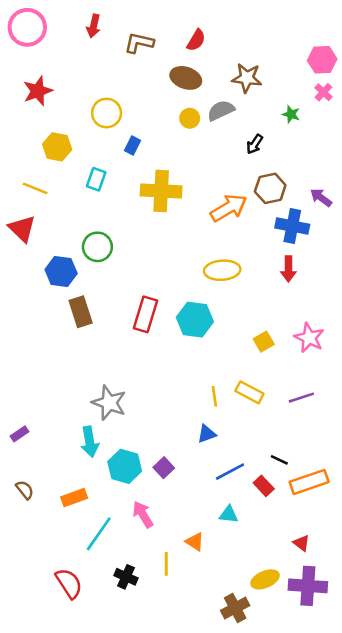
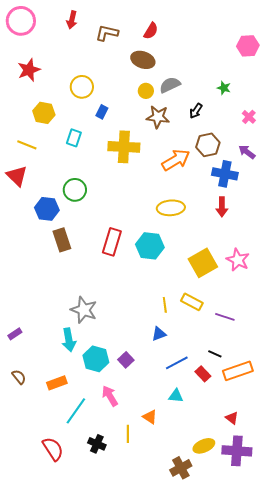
brown star: (247, 78) -> (158, 117), moved
pink cross: (323, 92) -> (249, 117), moved
yellow square: (264, 342) -> (203, 263), size x1.8
purple line: (301, 398) -> (225, 317), moved, turned 36

